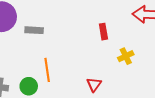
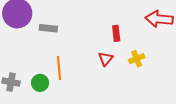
red triangle: (94, 85) -> (106, 59), moved

